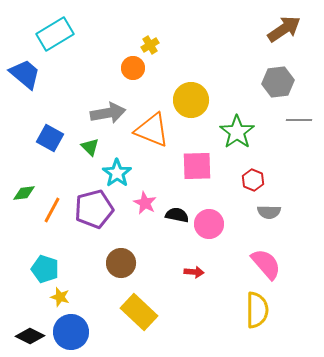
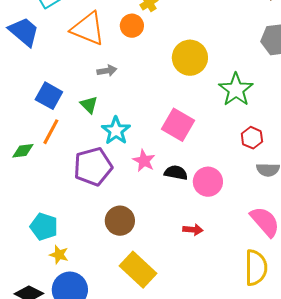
gray arrow: (108, 113) -> (107, 71), size x0.6
orange triangle: (152, 130) -> (88, 29), moved
pink square: (197, 166) -> (178, 125), moved, turned 32
orange line: (52, 210) -> (51, 132), moved

